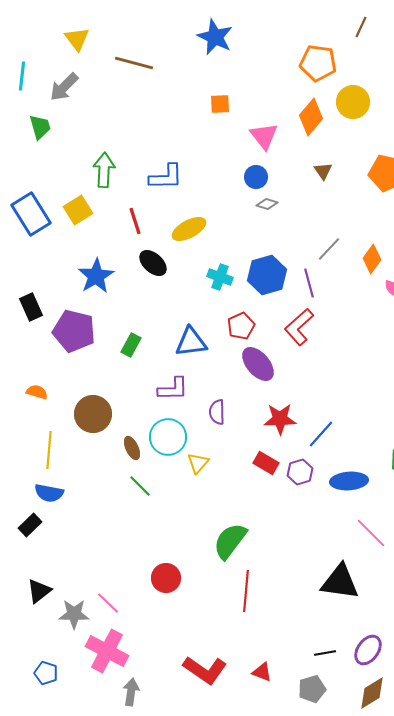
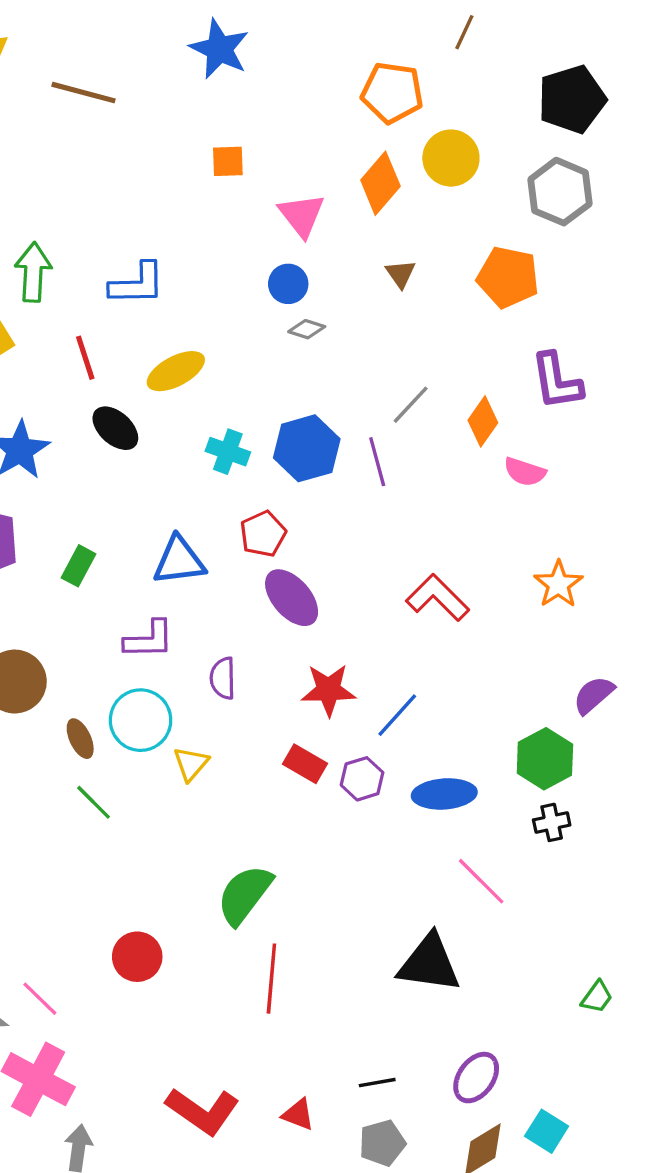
red L-shape: (299, 327) -> (438, 598), moved, turned 87
black line: (325, 653) -> (377, 1083), moved

